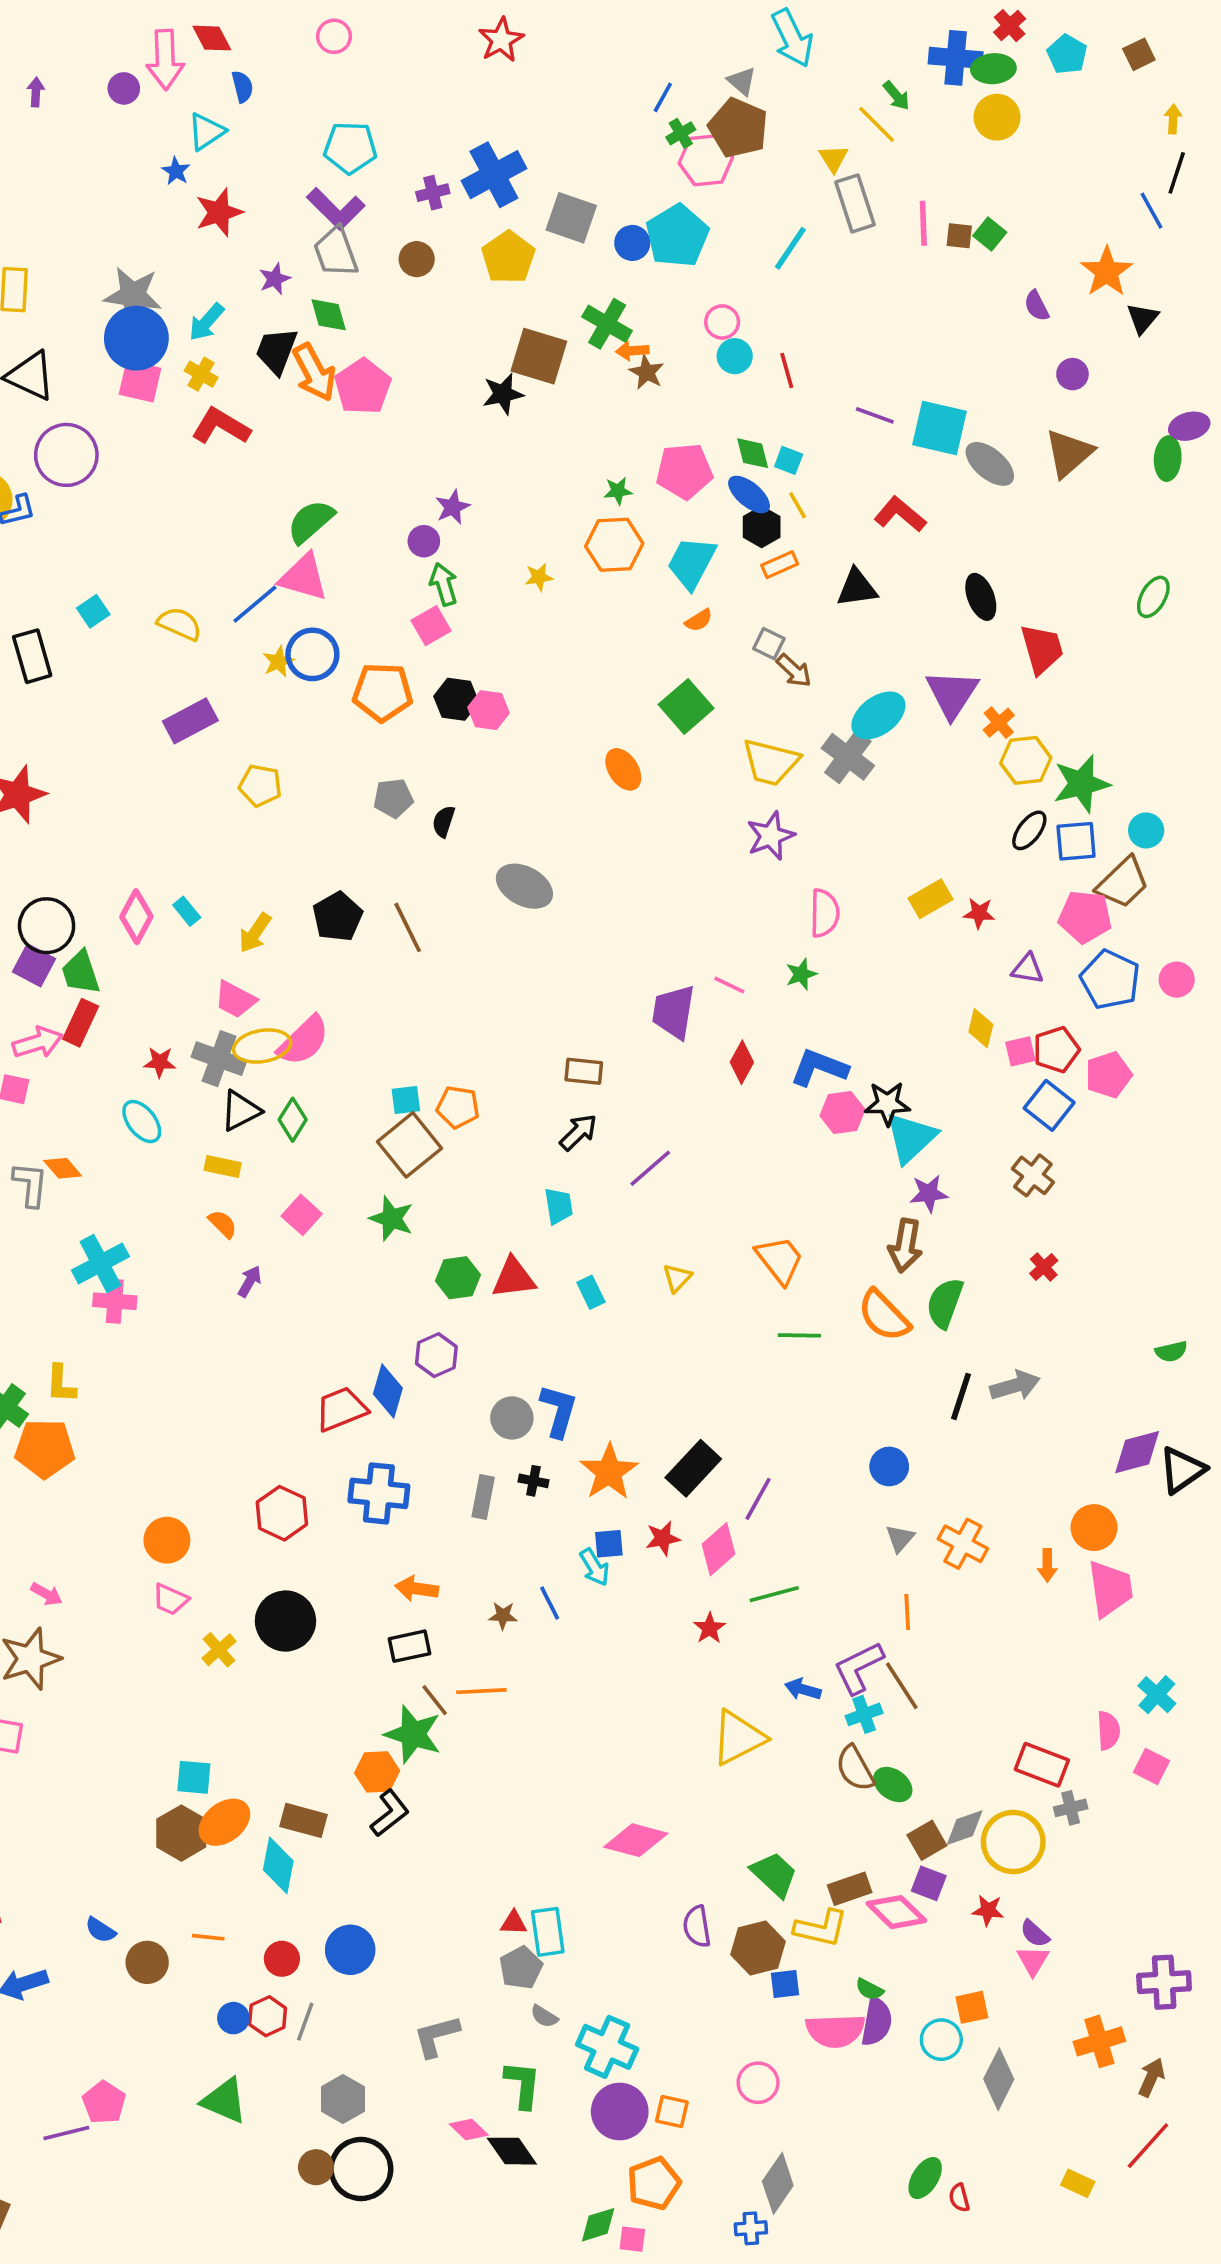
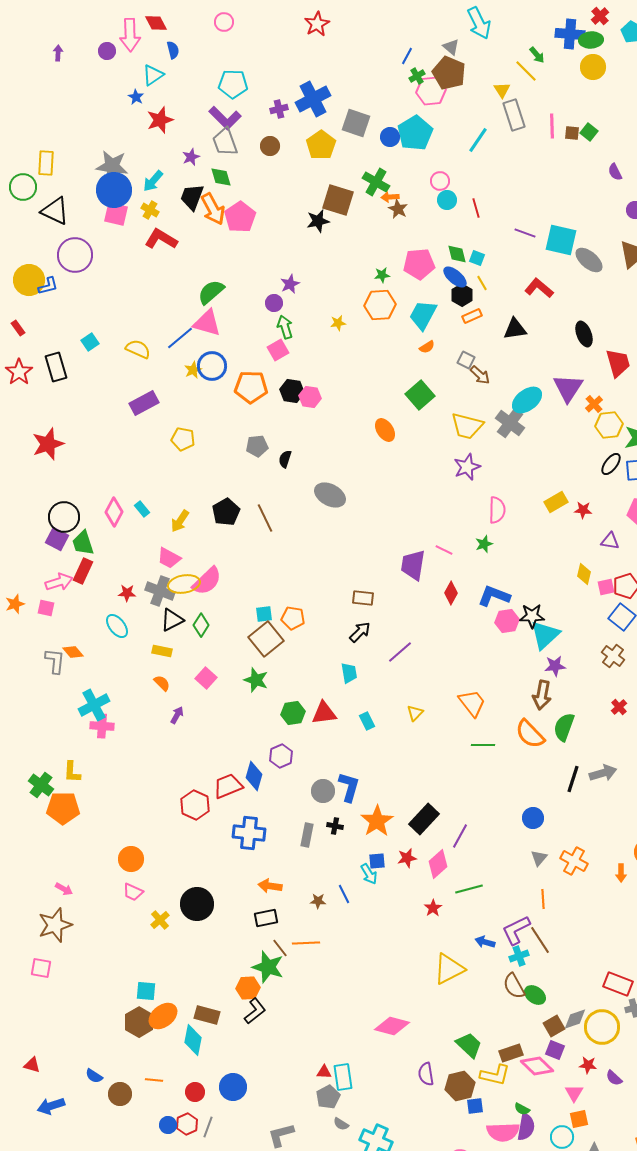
red hexagon: (282, 1513) -> (195, 805), moved
pink triangle: (1033, 1961) -> (574, 1093), moved

